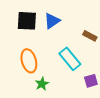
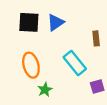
brown rectangle: (90, 36) -> (96, 38), turned 56

